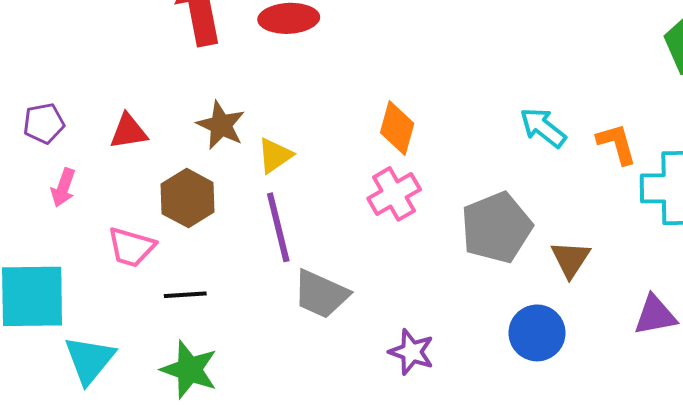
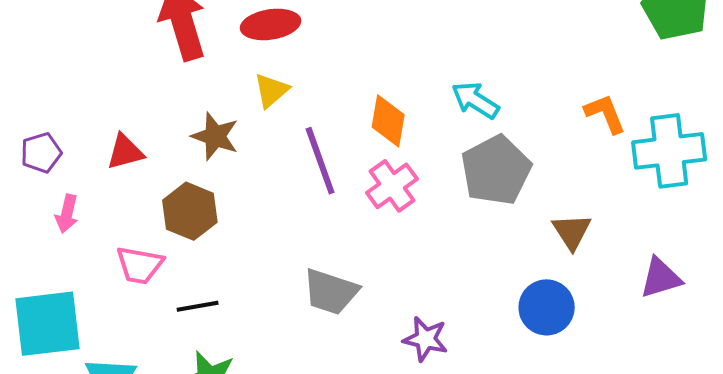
cyan arrow: (543, 128) -> (475, 100), moved
yellow triangle: (275, 156) -> (271, 90), moved
purple line: (278, 227) -> (320, 161), moved
gray pentagon: (496, 228) -> (496, 170), moved

